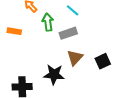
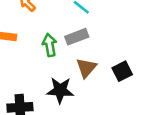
green arrow: (48, 22) -> (50, 45), moved

